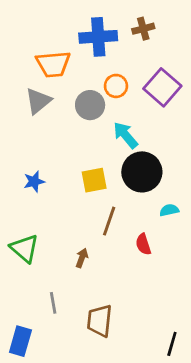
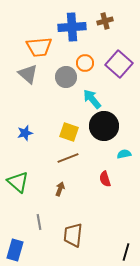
gray triangle: (38, 101) -> (28, 74), turned -40
yellow square: (94, 180) -> (69, 132), turned 30
brown line: (109, 221) -> (68, 158), moved, turned 50

